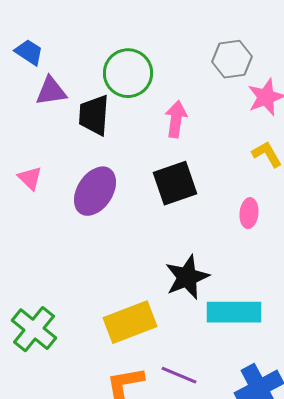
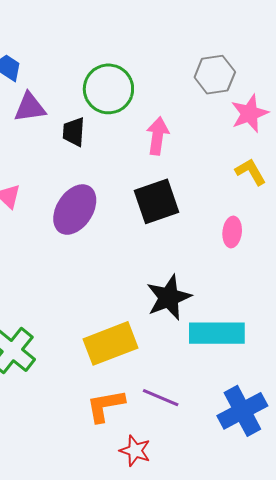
black trapezoid: (94, 115) -> (74, 132), size x0.7

